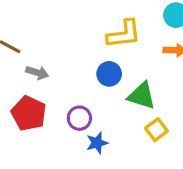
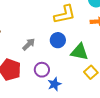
gray arrow: (37, 73) -> (29, 44), moved, turned -56

